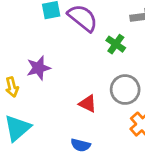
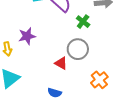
gray circle: (125, 90) -> (78, 49), moved

